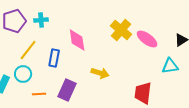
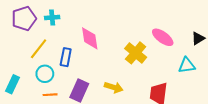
yellow cross: (121, 30) -> (136, 53), moved
yellow arrow: (100, 73) -> (114, 87), moved
cyan circle: (23, 74) -> (45, 74), moved

